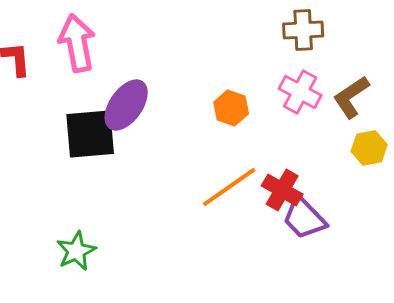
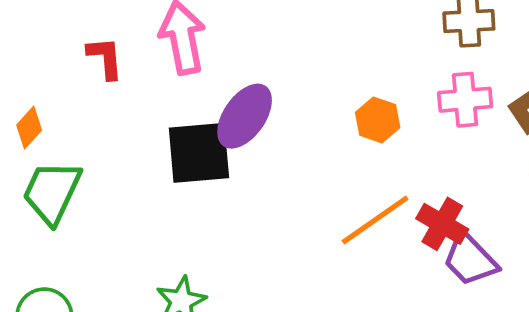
pink cross: (300, 92) -> (465, 100), turned -33

